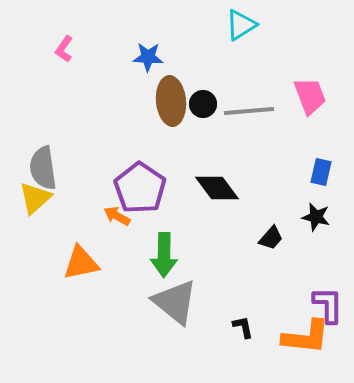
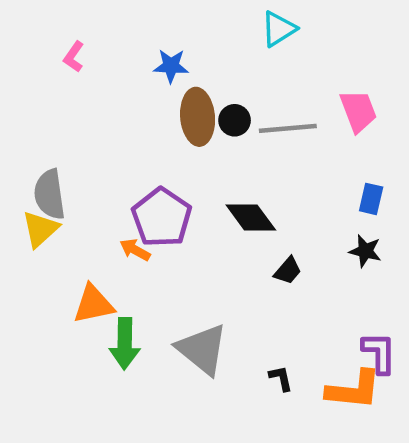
black trapezoid: (271, 238) -> (288, 271), moved
green arrow: (164, 255) -> (125, 344), moved

